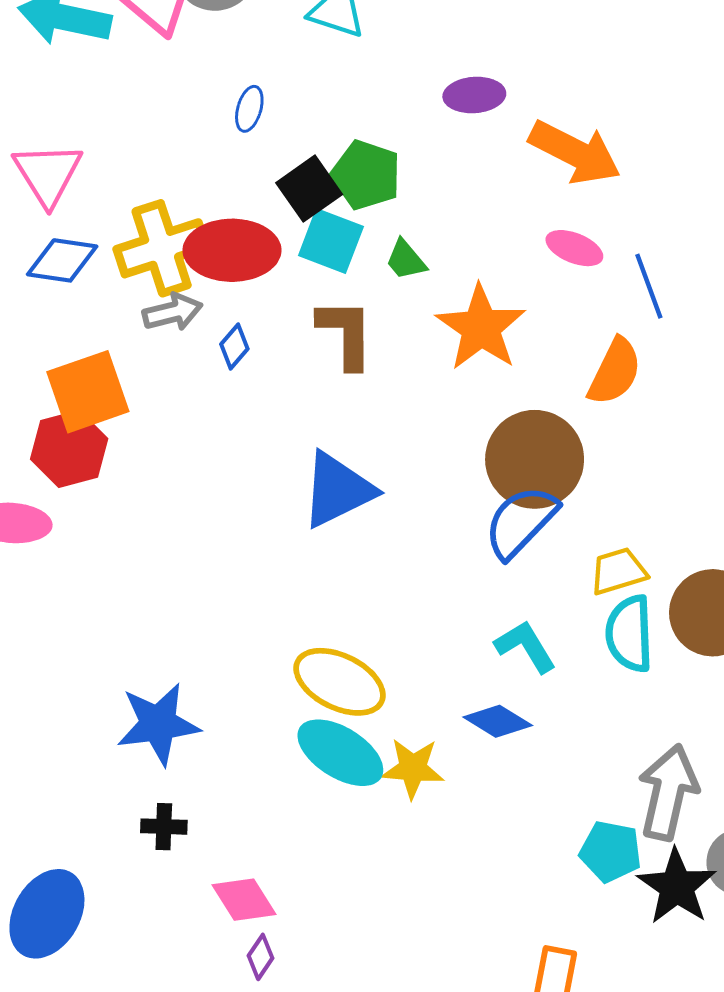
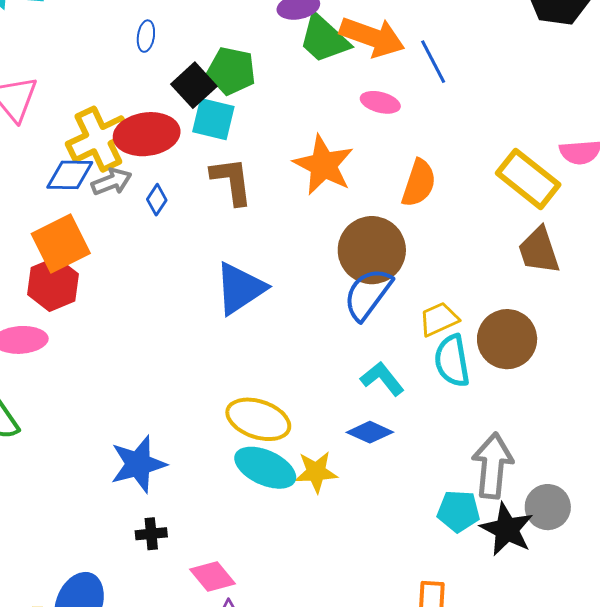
blue diamond: (62, 260) -> (70, 175), moved
green trapezoid: (406, 260) -> (324, 39), moved, size x1.8
blue line: (649, 286) -> (433, 62), moved

